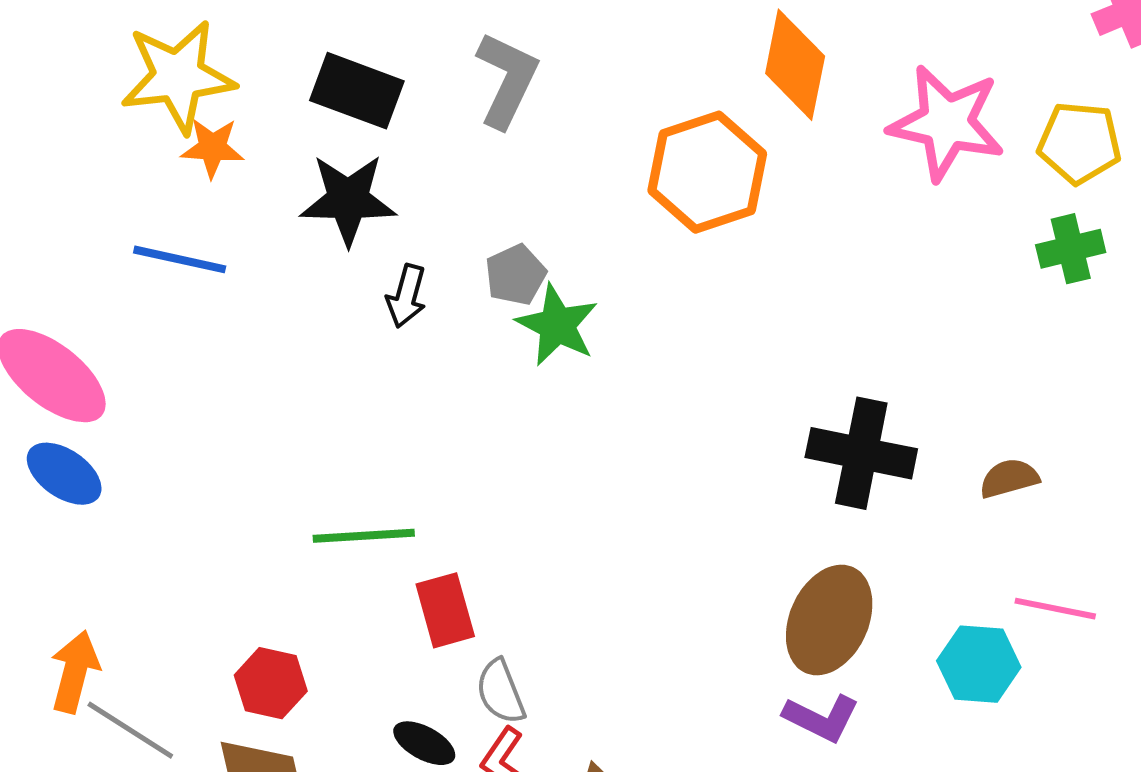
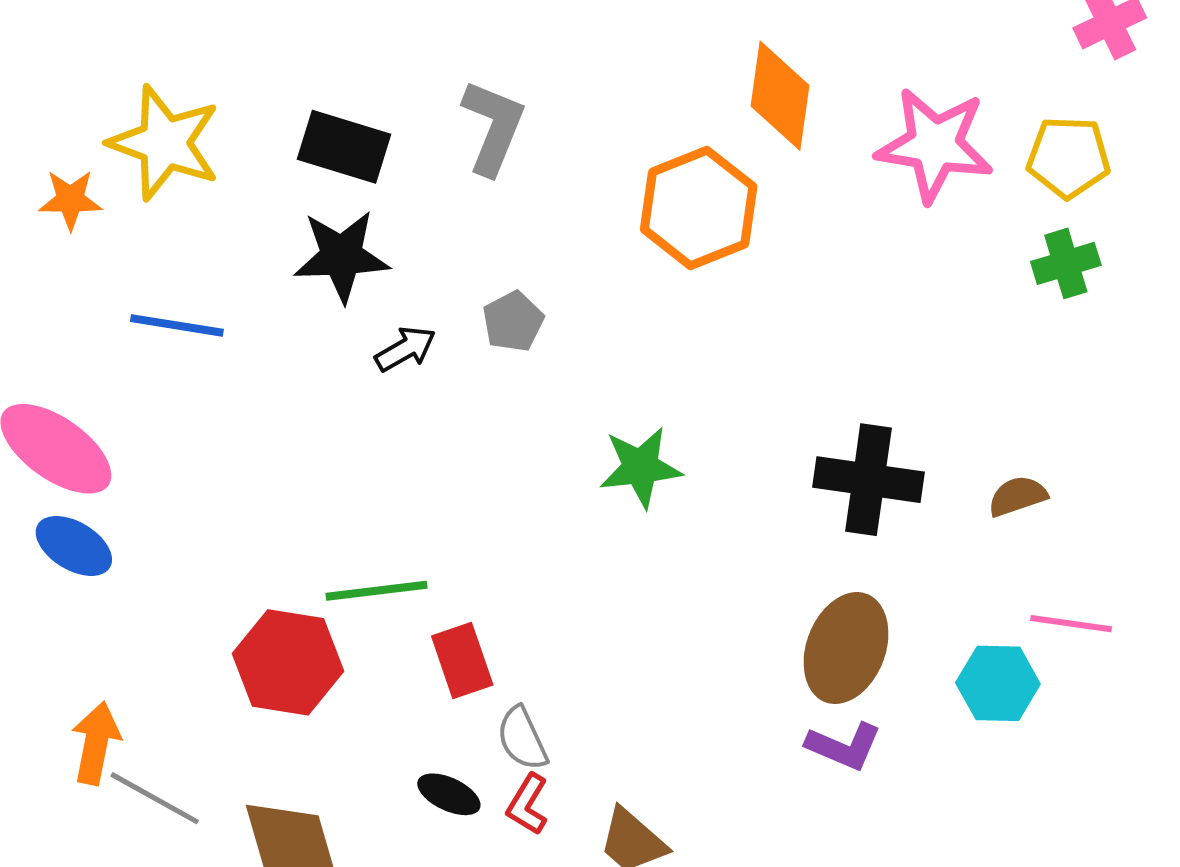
yellow star: (178, 76) -> (165, 143), turned 30
orange star: (212, 148) -> (70, 200), moved
black arrow: (406, 296) -> (405, 349), turned -132
green star: (557, 325) -> (641, 467), moved, turned -30
red hexagon: (271, 683) -> (288, 662), moved, size x1.5

